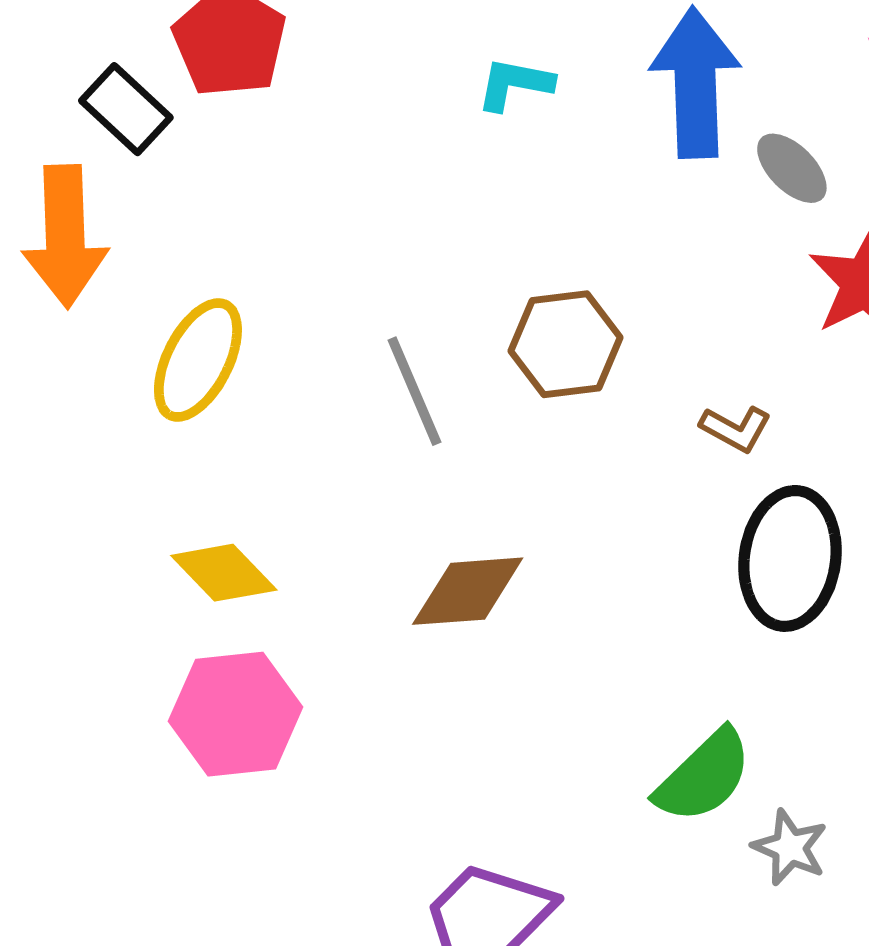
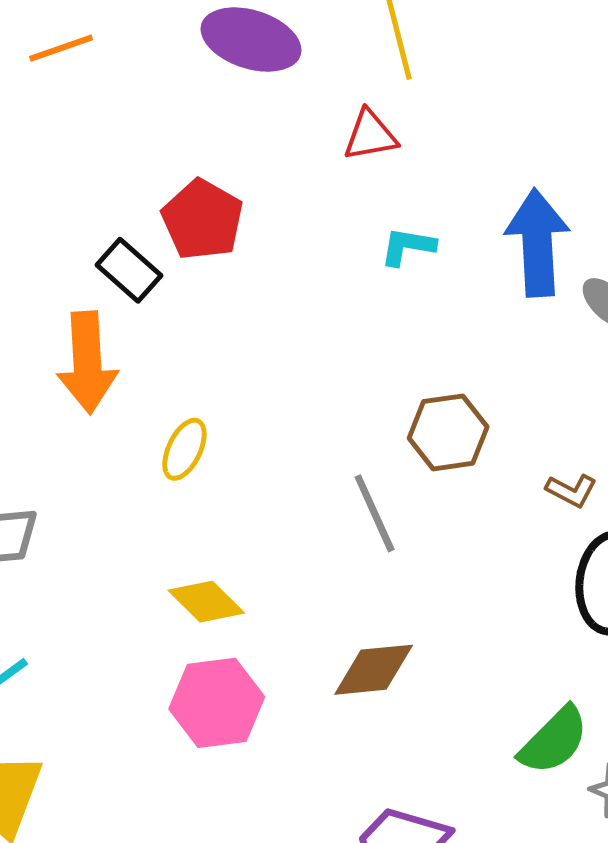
yellow ellipse: (198, 360) -> (184, 449), size x0.7
gray line: (414, 391) -> (375, 513), moved
brown diamond: (468, 591) -> (374, 670), moved

